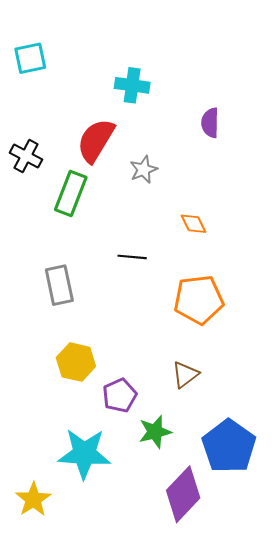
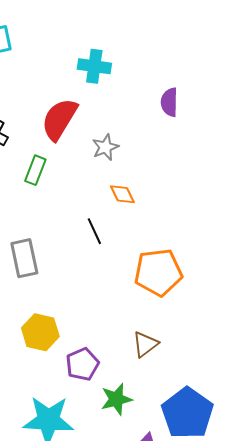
green rectangle: (71, 194) -> (35, 170), size x0.7
orange diamond: (194, 224) -> (122, 194), moved
black line: (132, 257) -> (94, 231), turned 60

